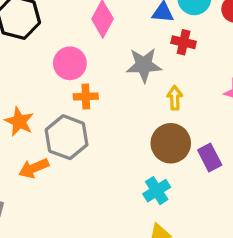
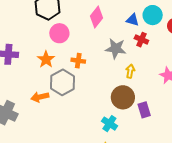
pink circle: (70, 63) -> (59, 33), moved
orange star: (19, 122) -> (46, 59), moved
cyan cross: (157, 191) -> (109, 124), turned -35

